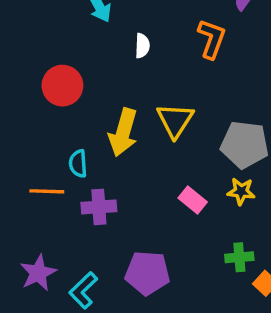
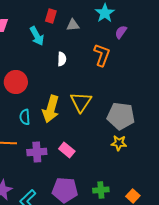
cyan semicircle: (78, 164) -> (25, 117), moved
pink rectangle: (193, 200) -> (67, 150), moved
green cross: (239, 257) -> (101, 190), moved

